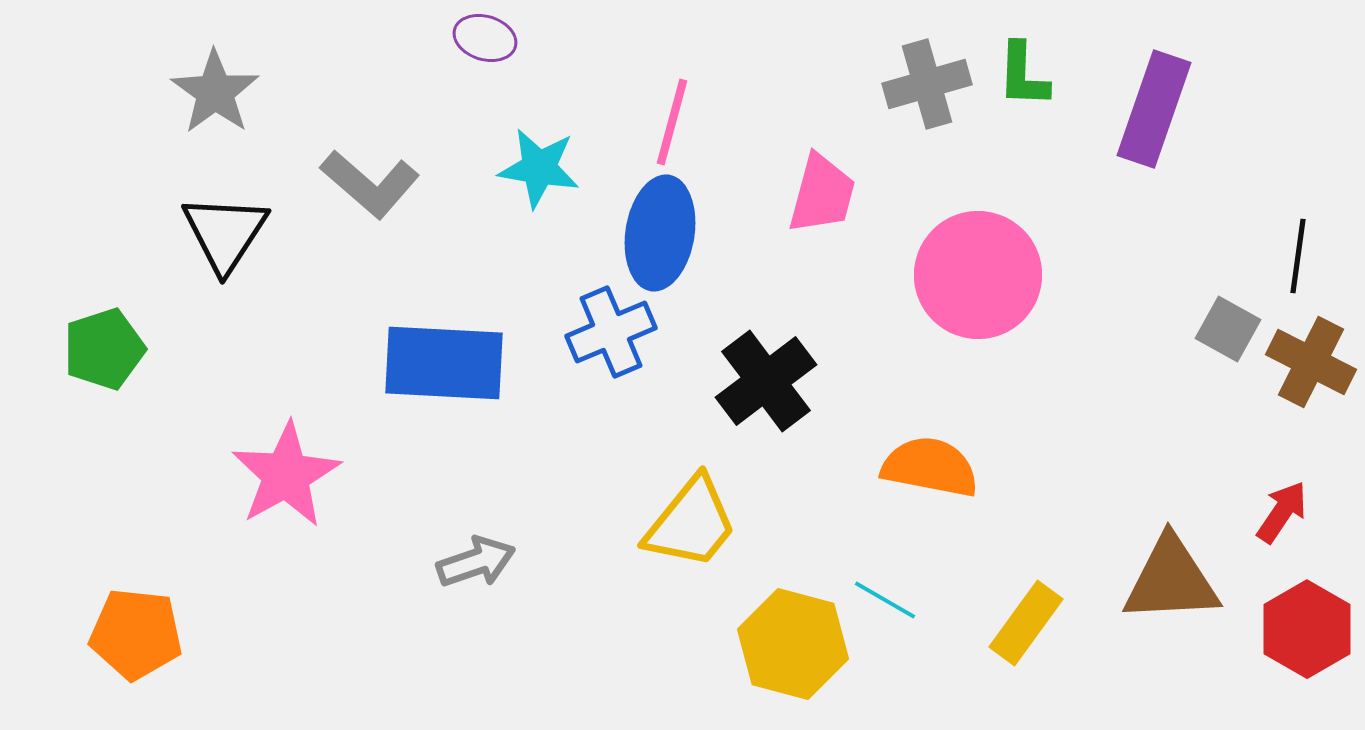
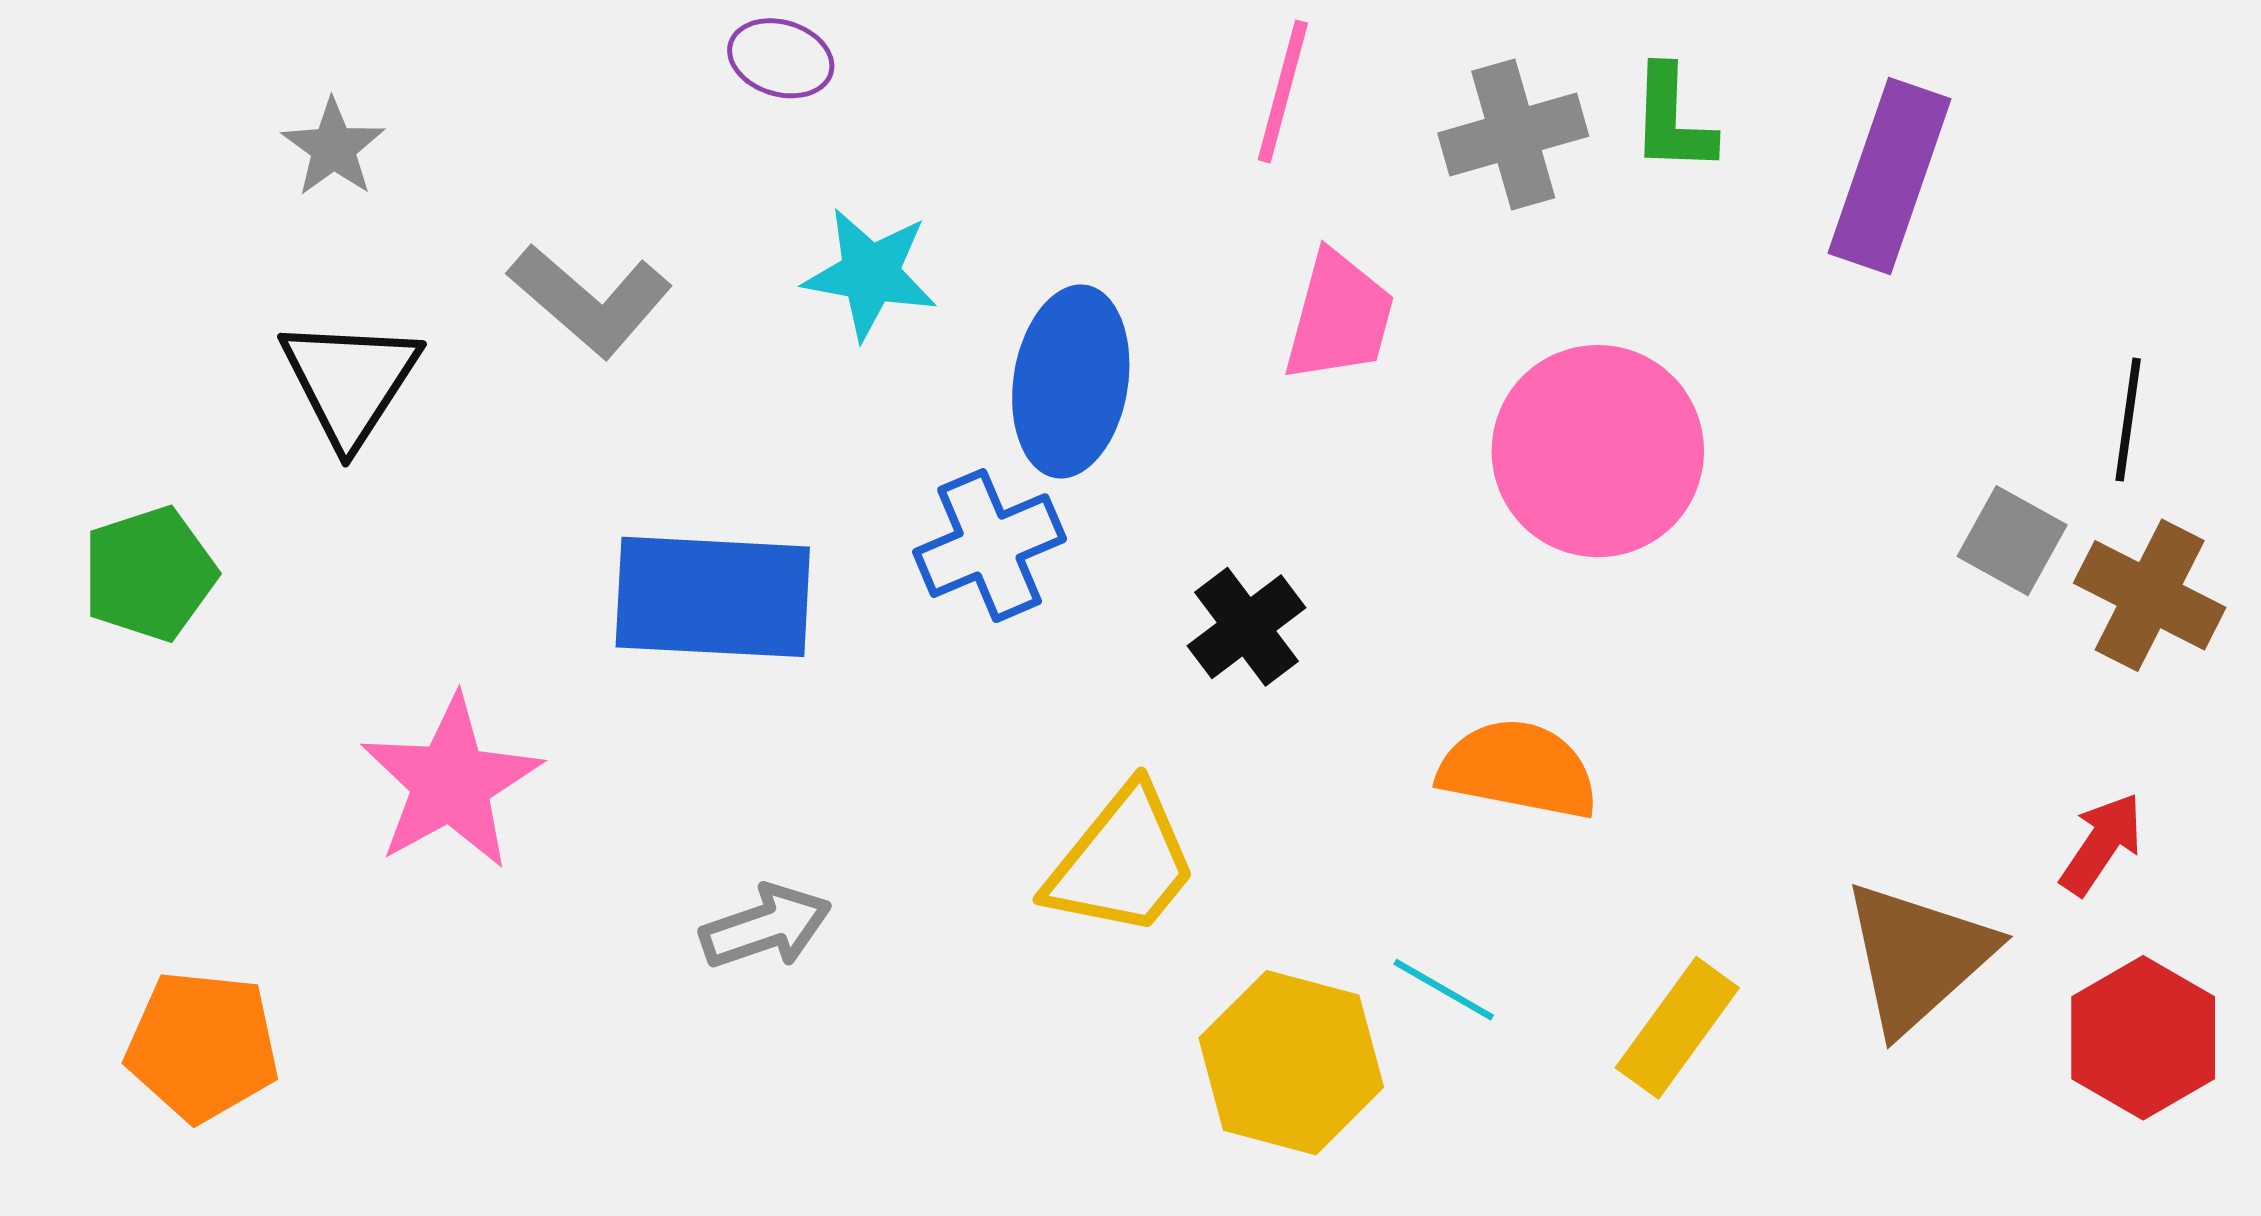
gray star: (215, 92) -> (333, 148), size x0.7
pink line: (672, 122) -> (1283, 91), moved
black cross: (766, 381) -> (1246, 627), size x0.7
brown triangle: (1171, 580) -> (1918, 957), turned -39

